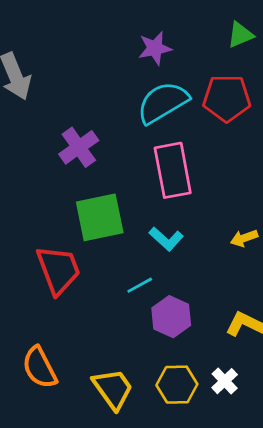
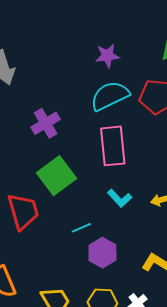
green square: (100, 217) -> (57, 176), turned -30
cyan L-shape: (166, 239) -> (120, 198), moved

